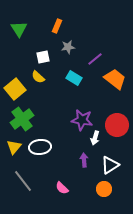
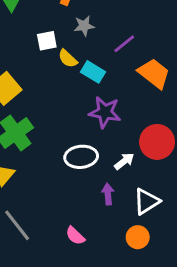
yellow semicircle: (38, 77) -> (68, 59), moved
purple star: (82, 120) -> (105, 112), moved
white arrow: (95, 138) -> (124, 161), turned -144
white ellipse: (40, 147) -> (81, 157), moved

